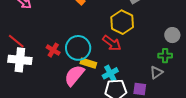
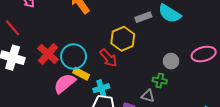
red line: (16, 41) -> (13, 28), moved
red cross: (53, 50) -> (48, 54), size x1.5
gray triangle: (156, 72) -> (148, 96), turned 40

